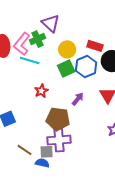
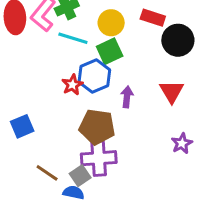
cyan line: (30, 60) -> (73, 38), moved
blue hexagon: (86, 66) -> (94, 76), moved
purple arrow: (78, 99) -> (127, 97), turned -32
gray square: (47, 152) -> (80, 176), turned -32

